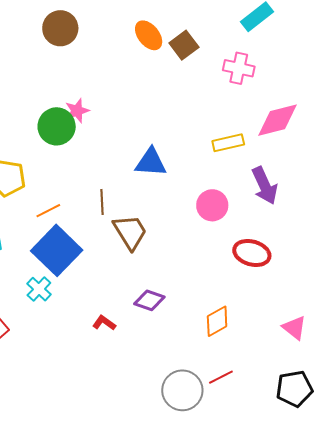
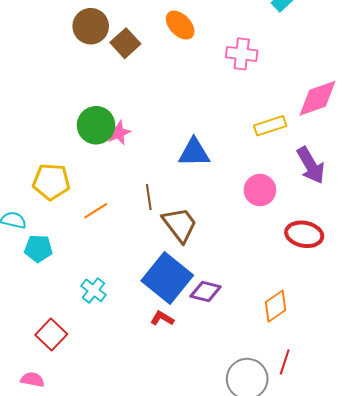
brown square: (184, 45) -> (125, 43), moved
pink cross: (239, 68) -> (242, 54), moved
pink star: (77, 111) -> (118, 133), moved
blue square: (57, 250) -> (167, 278), moved
red line: (221, 377) -> (285, 362), turned -40

